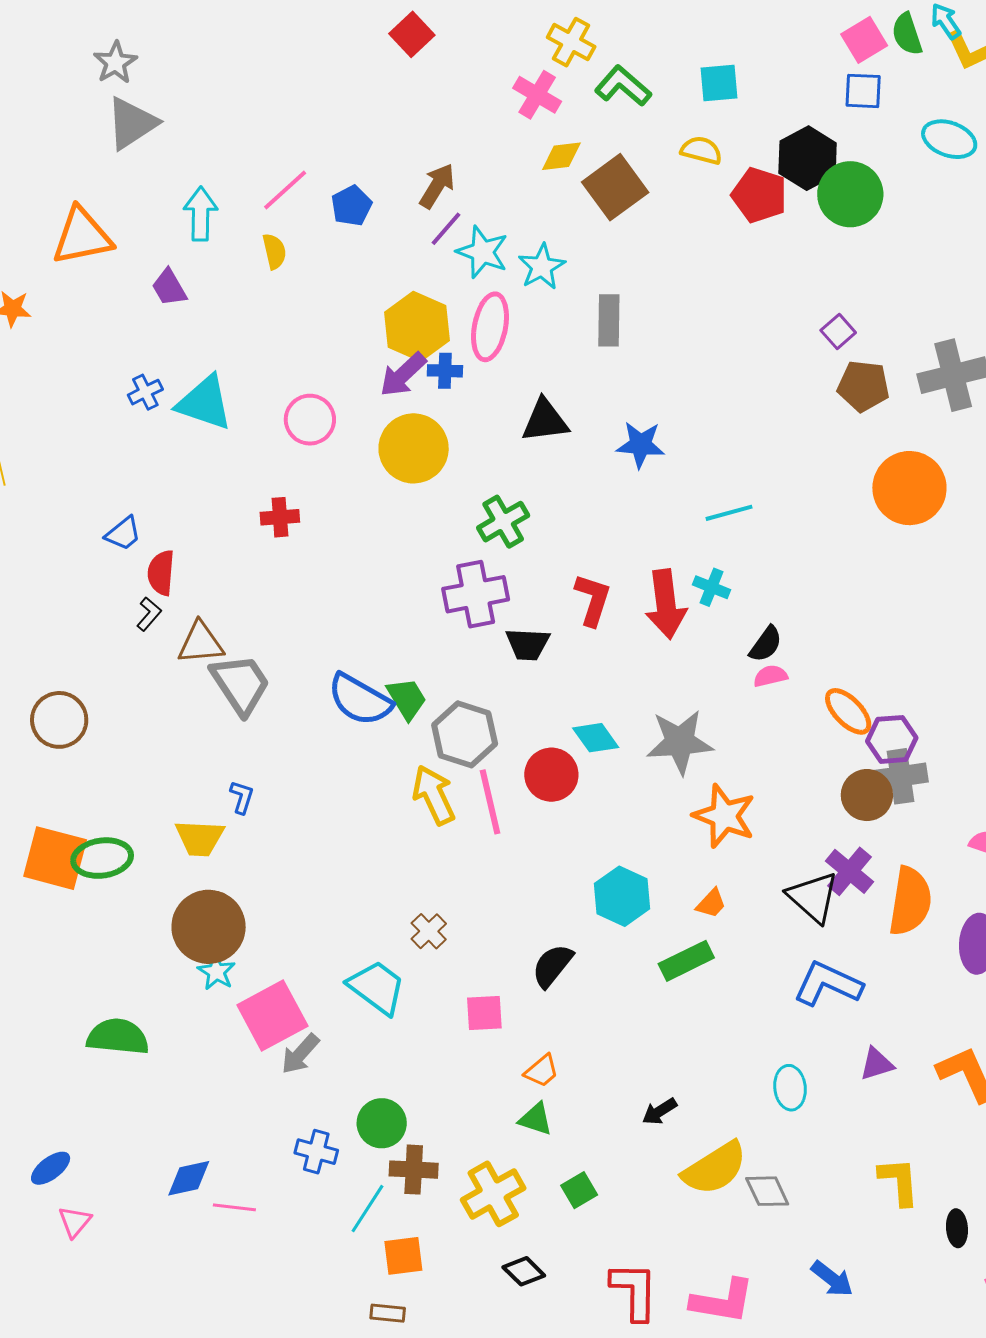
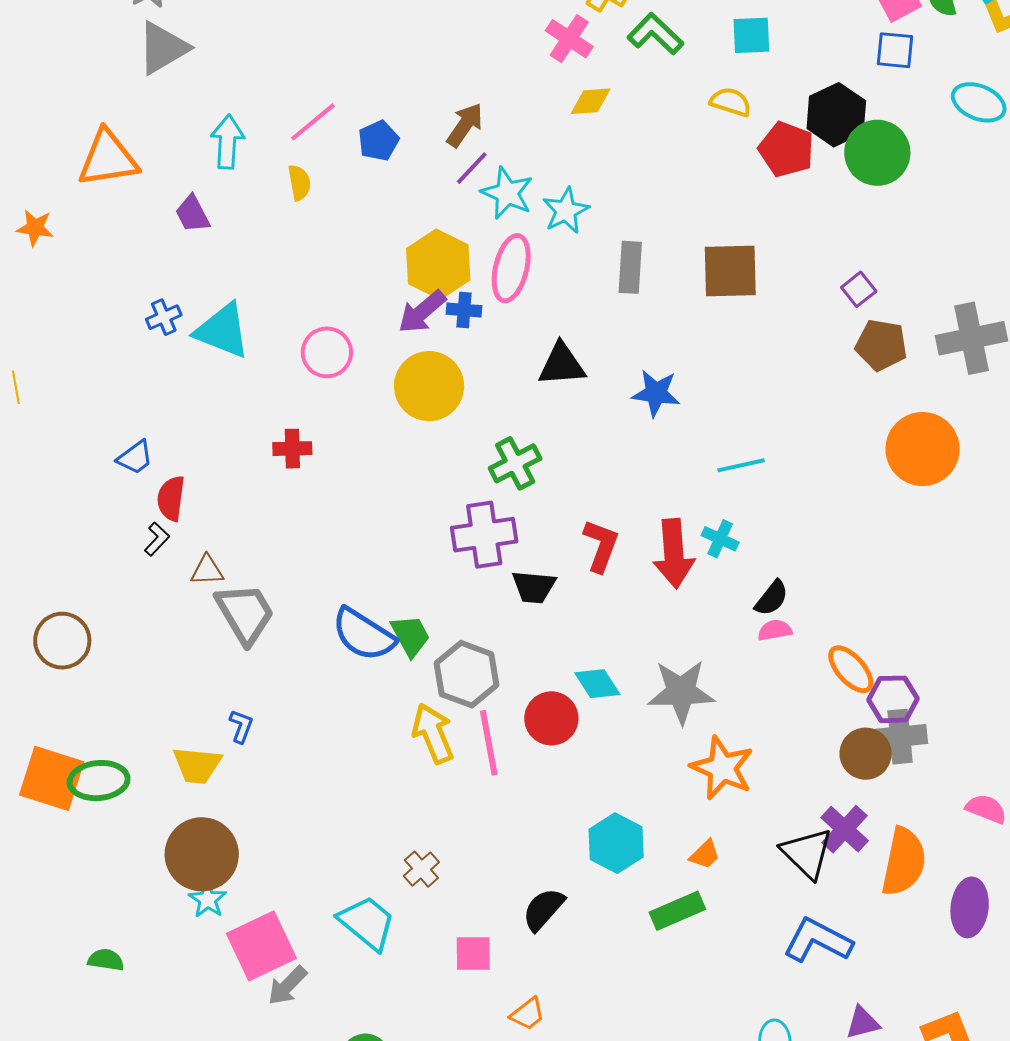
brown square: (615, 187) -> (730, 271), moved, turned 32
brown triangle: (201, 643) -> (207, 570), size x0.7
green semicircle: (118, 1037) -> (106, 960), size x0.6

